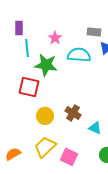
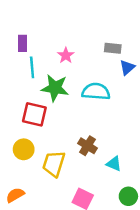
cyan semicircle: (79, 55) -> (96, 92), moved
yellow circle: (45, 116) -> (24, 149), moved
yellow trapezoid: (45, 147) -> (54, 164), moved, turned -30

